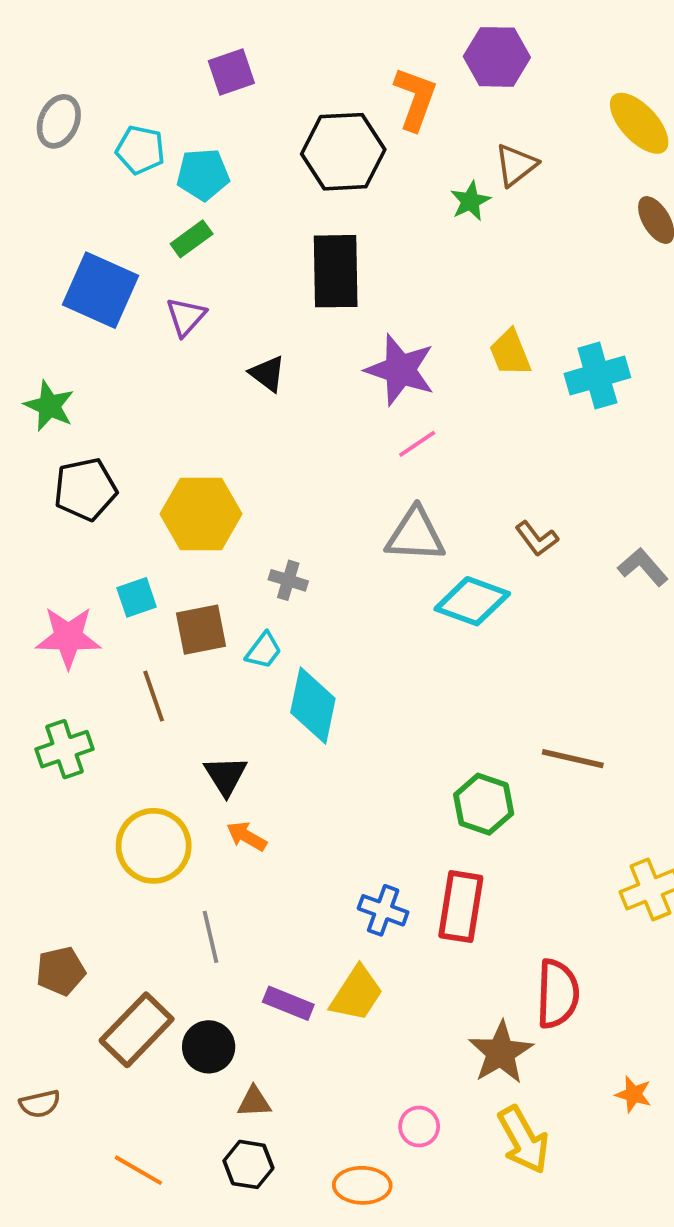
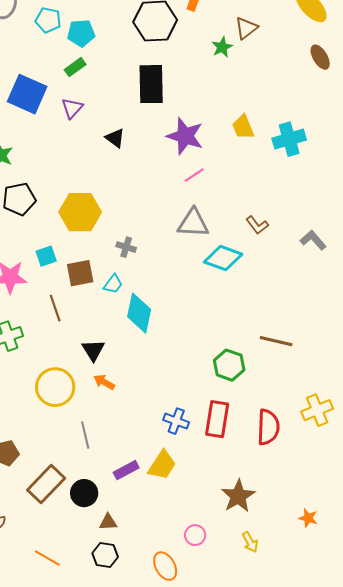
red semicircle: (558, 994) -> (268, 427), moved
purple rectangle: (288, 1003) -> (126, 470), turned -50
yellow arrow: (523, 1140) -> (250, 542), size x0.6
orange ellipse: (362, 1185) -> (165, 566), turned 60

